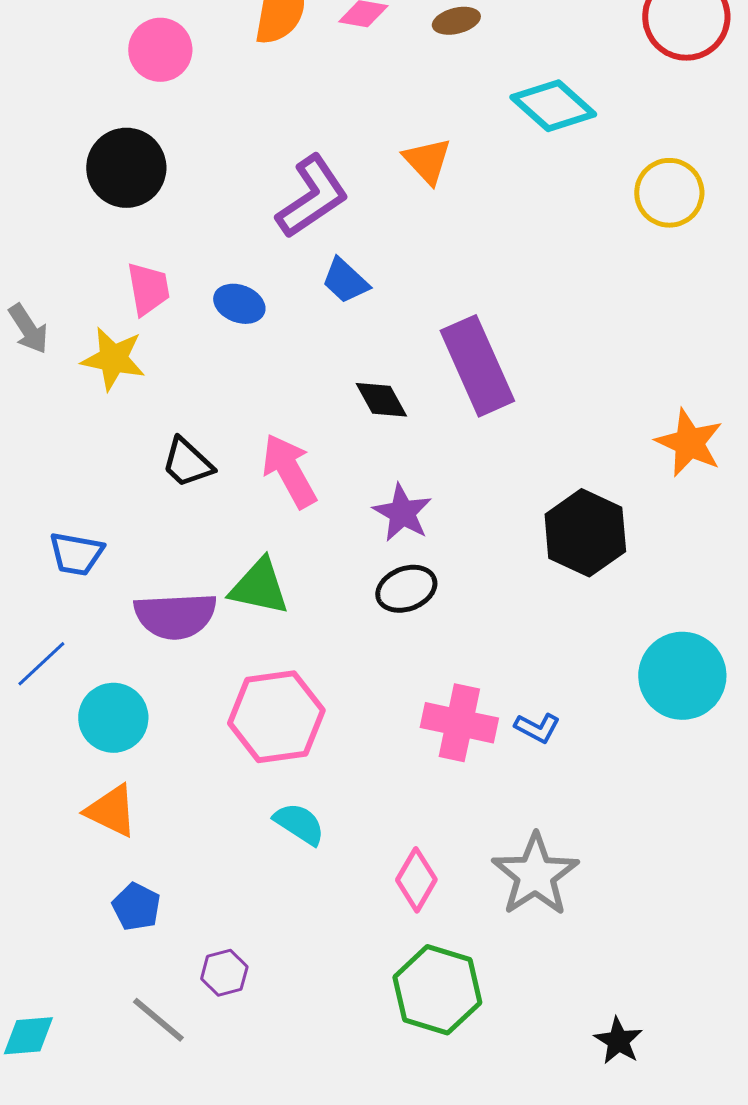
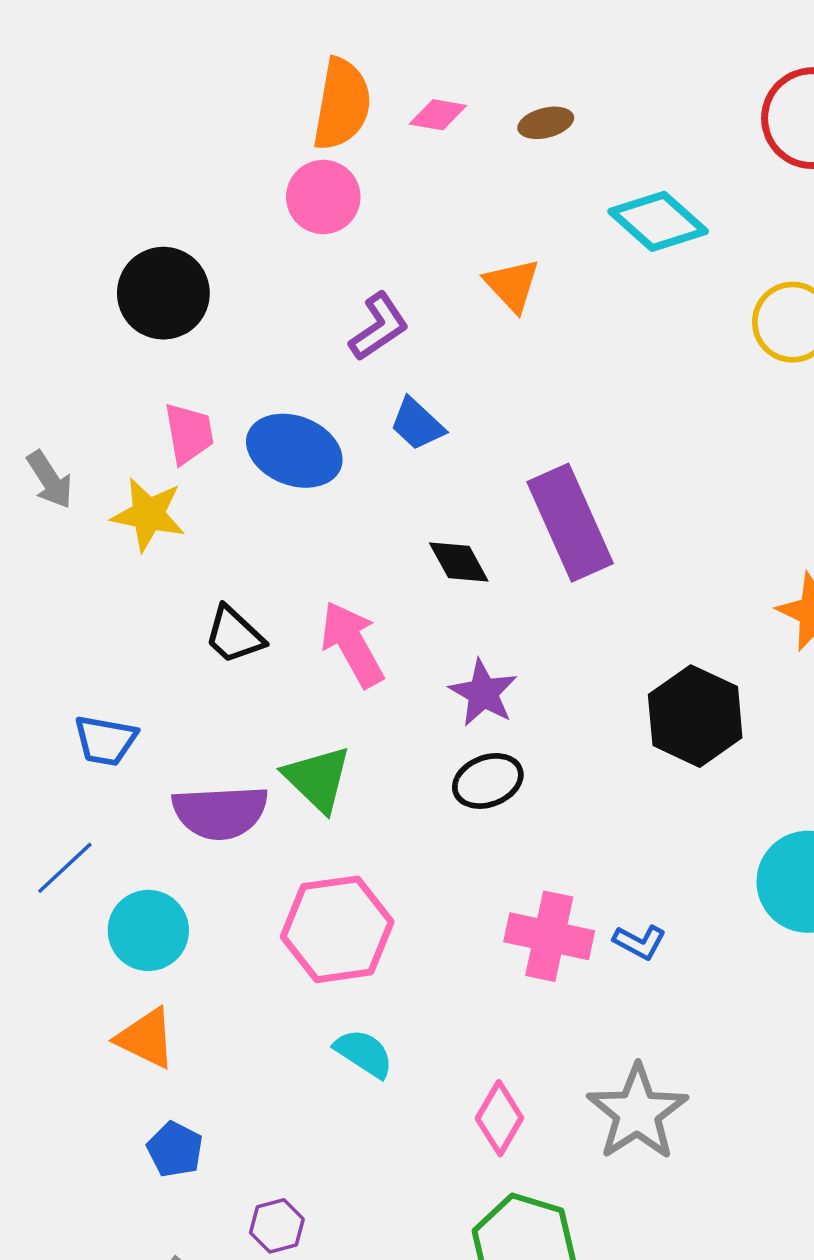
pink circle: (160, 50) -> (323, 197), moved
purple L-shape: (312, 197) -> (379, 327), size x0.7
blue ellipse: (239, 304) -> (294, 451), size x1.6
green triangle: (259, 587) -> (317, 779), turned 32

